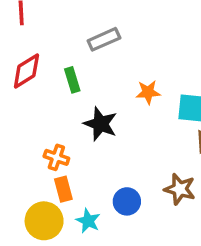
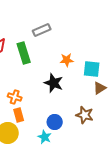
green rectangle: (72, 80) -> (24, 53), size x1.5
black star: (100, 124) -> (54, 83), moved
cyan star: (88, 221) -> (45, 137), moved

